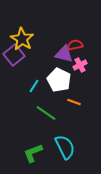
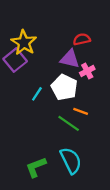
red semicircle: (75, 45) -> (82, 39), moved
green line: (46, 113) -> (69, 123), moved

